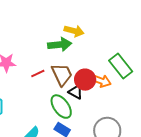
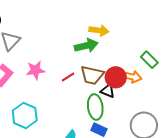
green rectangle: (121, 66) -> (149, 60), size x0.7
brown trapezoid: (62, 74) -> (92, 75), turned 135
green ellipse: (61, 107) -> (95, 107), turned 35

